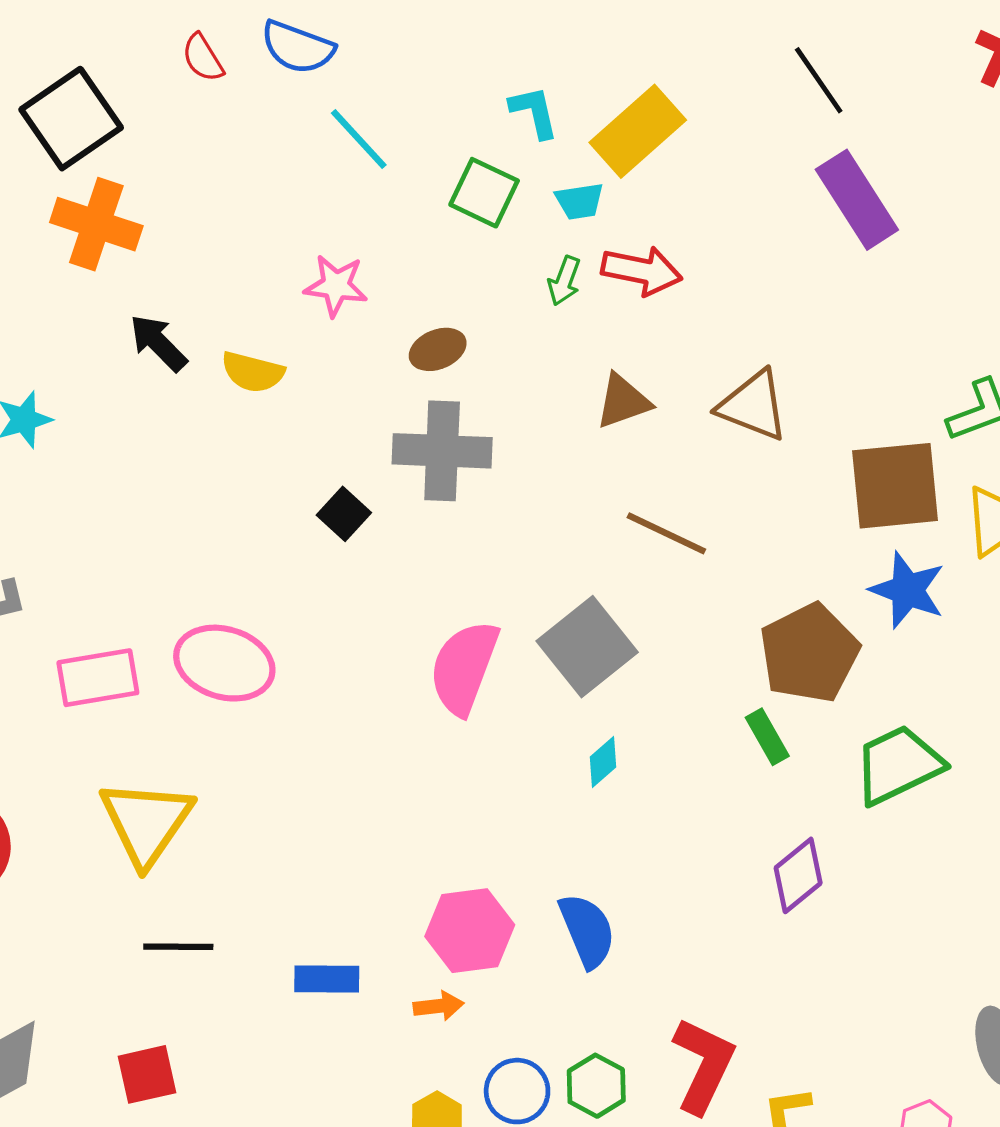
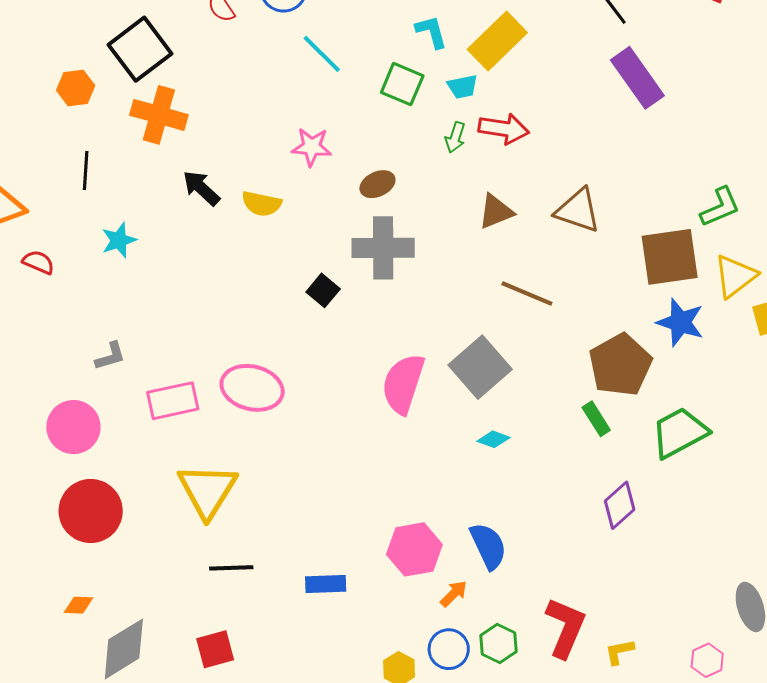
cyan diamond: (603, 762) -> (493, 439), turned 64
orange arrow: (439, 1006) -> (454, 594), moved, turned -36

